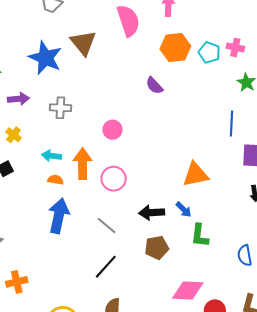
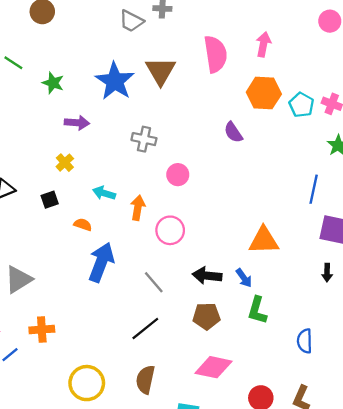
gray cross: (60, 108) -> (144, 139), moved
orange arrow: (83, 164) -> (138, 208), size x0.7
orange semicircle: (56, 180) -> (83, 225), moved
pink diamond: (188, 291) -> (213, 367), moved

